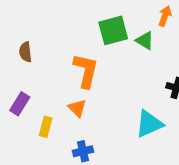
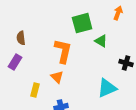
green triangle: (145, 41) -> (101, 41), moved
purple rectangle: (20, 104) -> (15, 62), moved

